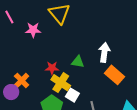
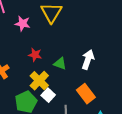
red star: (52, 68) -> (35, 55), moved
orange rectangle: (114, 75) -> (86, 94), moved

